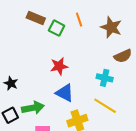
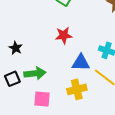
blue triangle: (65, 93) -> (81, 63), moved, turned -30

